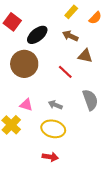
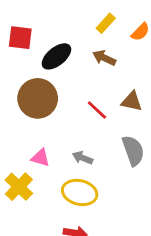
red square: (12, 22) -> (20, 38), turned -30
brown triangle: (85, 56) -> (132, 101), moved

